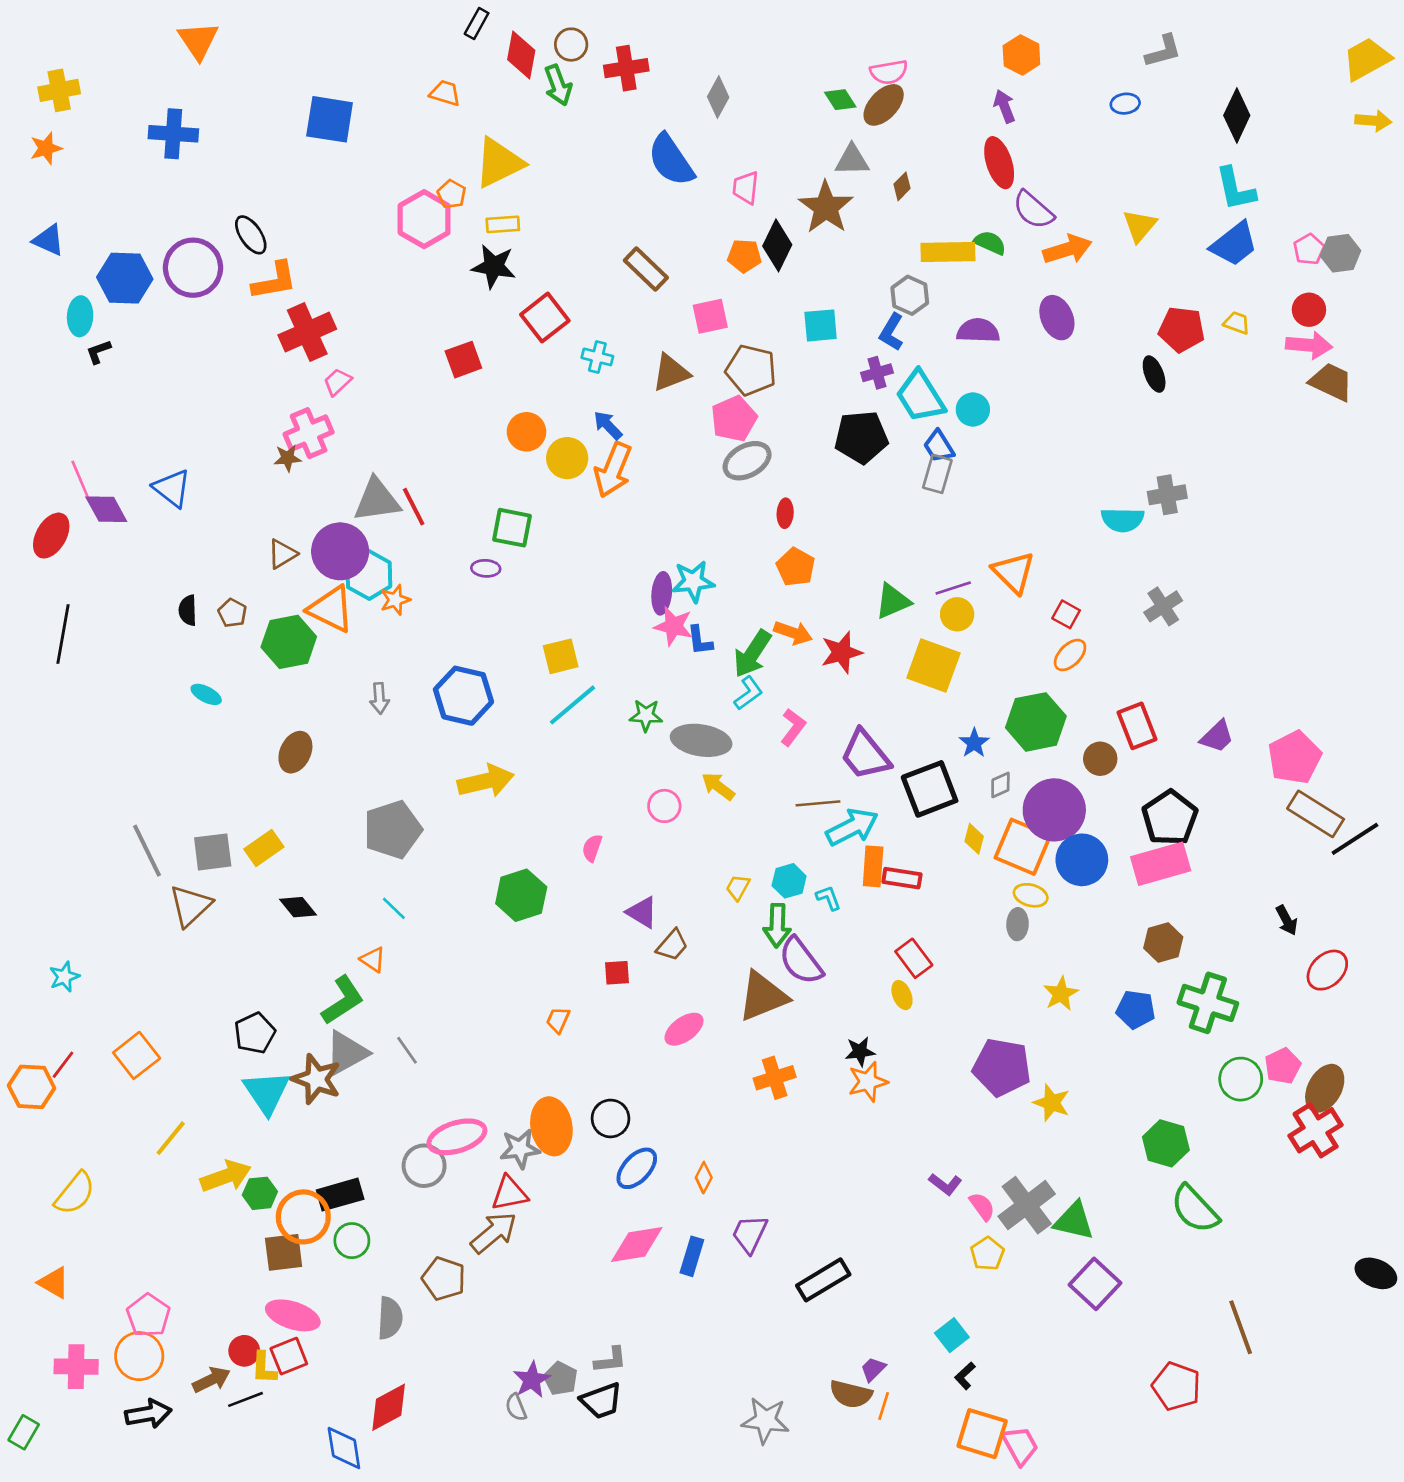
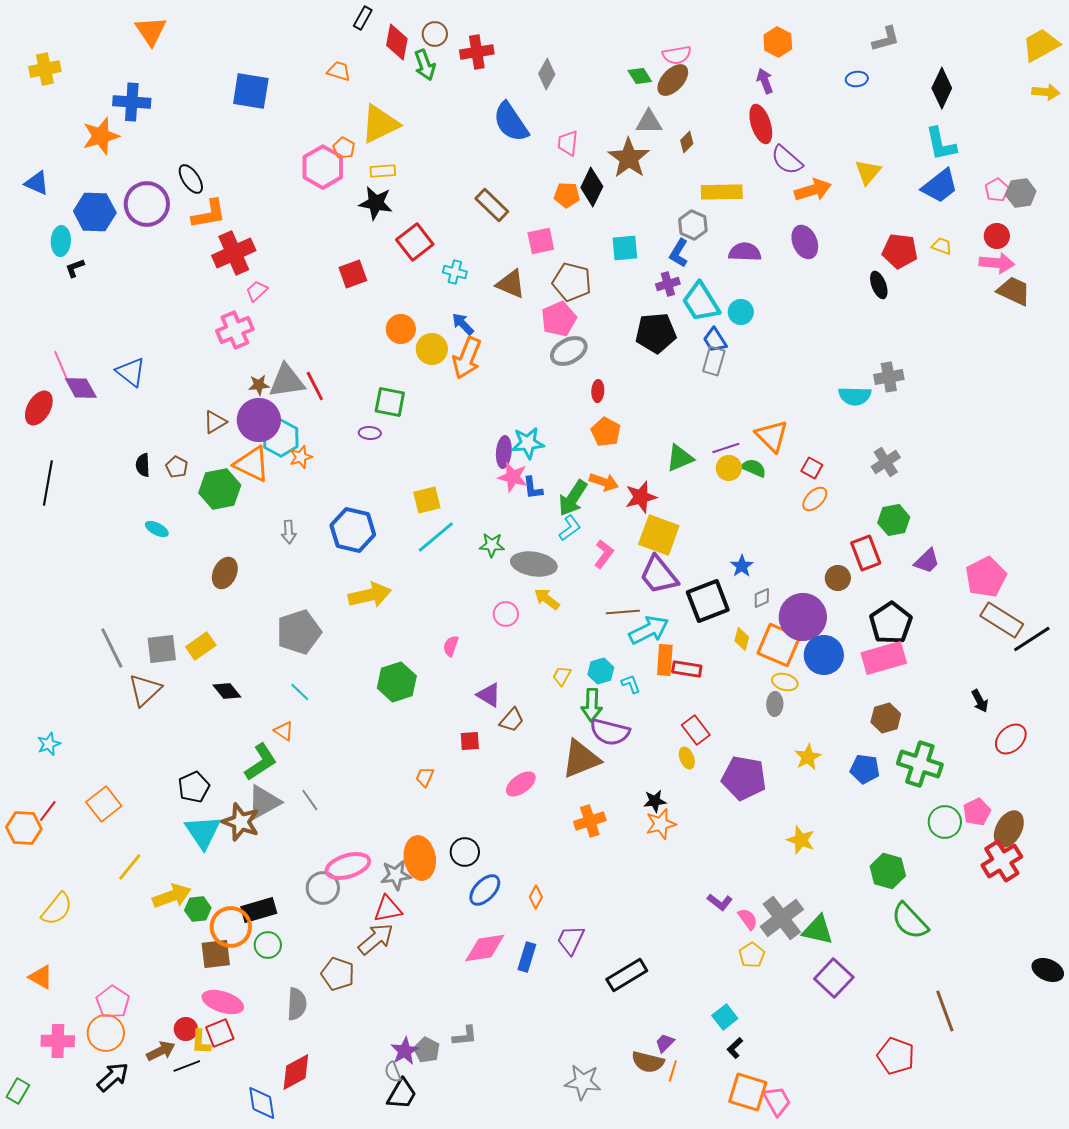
orange star: (46, 148) -> (101, 136), moved, size x1.5
green semicircle: (990, 243) -> (754, 468), moved
brown triangle: (671, 373) -> (511, 284), turned 44
brown star: (288, 458) -> (259, 385), moved
yellow square: (933, 666) -> (659, 535), moved
green hexagon: (1036, 722) -> (894, 520), moved, size x0.7
purple semicircle: (801, 961) -> (610, 732), turned -39
purple pentagon: (1002, 1067) -> (744, 778), moved
black trapezoid: (601, 1401) -> (402, 1094), moved, turned -40
black arrow: (148, 1414) -> (113, 1077), turned -32

